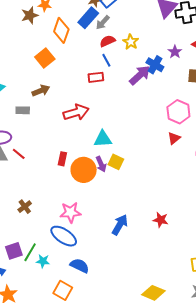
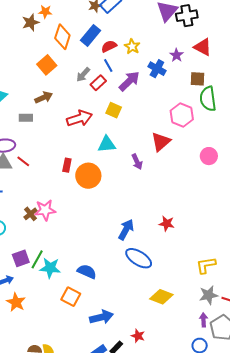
blue rectangle: (88, 18) -> (90, 35), moved
gray arrow: (103, 22) -> (83, 75), moved
purple arrow: (140, 75) -> (129, 81), moved
red rectangle: (96, 77) -> (98, 83), turned -35
red triangle: (174, 138) -> (161, 142), moved, size x1.5
yellow square: (116, 162) -> (114, 110), moved
purple arrow: (101, 164) -> (137, 162), moved
pink star: (70, 212) -> (45, 210), moved
blue ellipse: (64, 236) -> (139, 258), moved
cyan star: (43, 261) -> (50, 268), size x1.5

